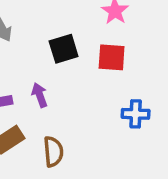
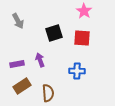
blue cross: (136, 114) -> (77, 71), moved

